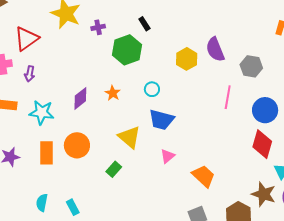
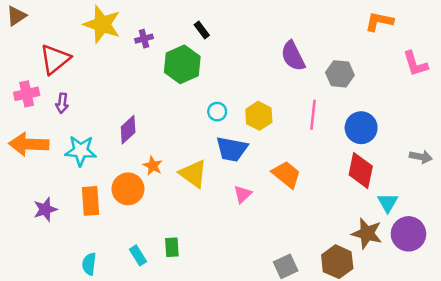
yellow hexagon: (187, 59) -> (259, 116), moved
orange star: (113, 93) -> (153, 166), moved
green rectangle: (114, 169) -> (172, 247), moved, turned -42
orange trapezoid: (204, 176) -> (286, 174), moved
cyan rectangle: (73, 207) -> (138, 255), moved

